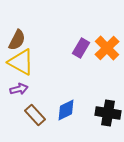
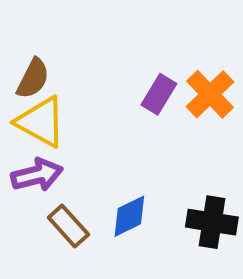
purple arrow: (19, 89) -> (37, 175), size x1.4

